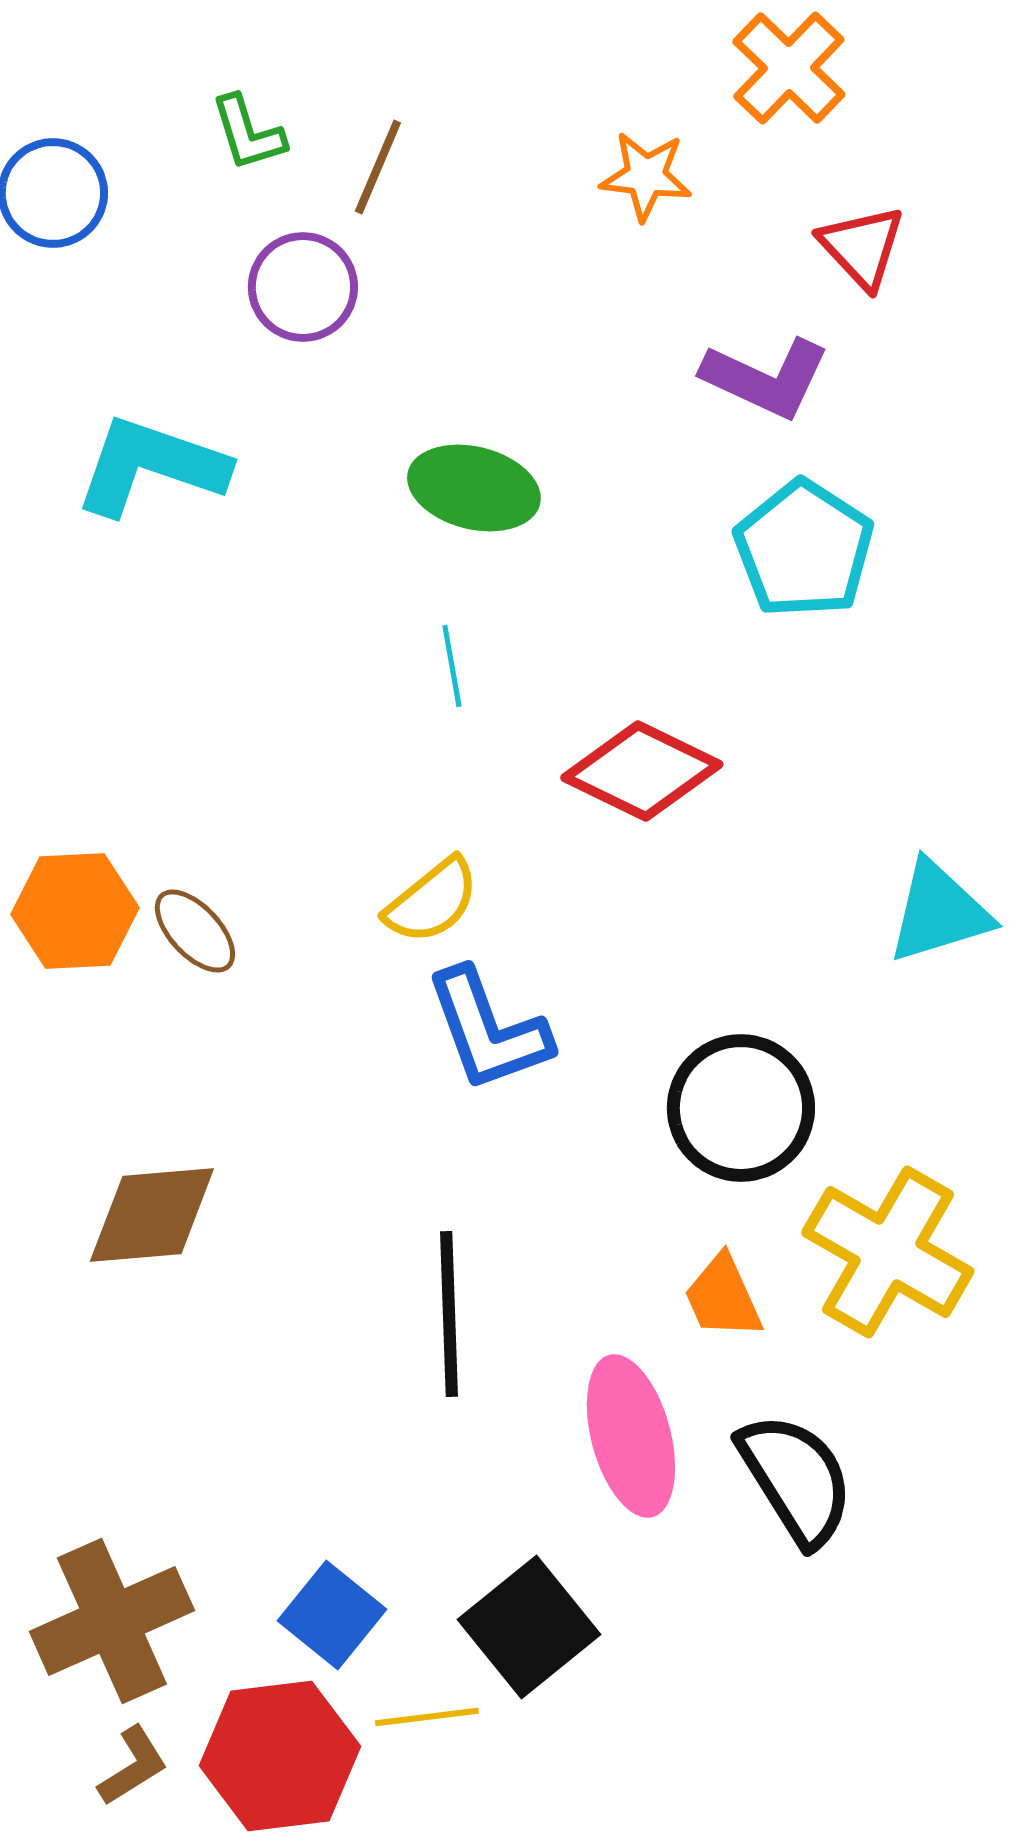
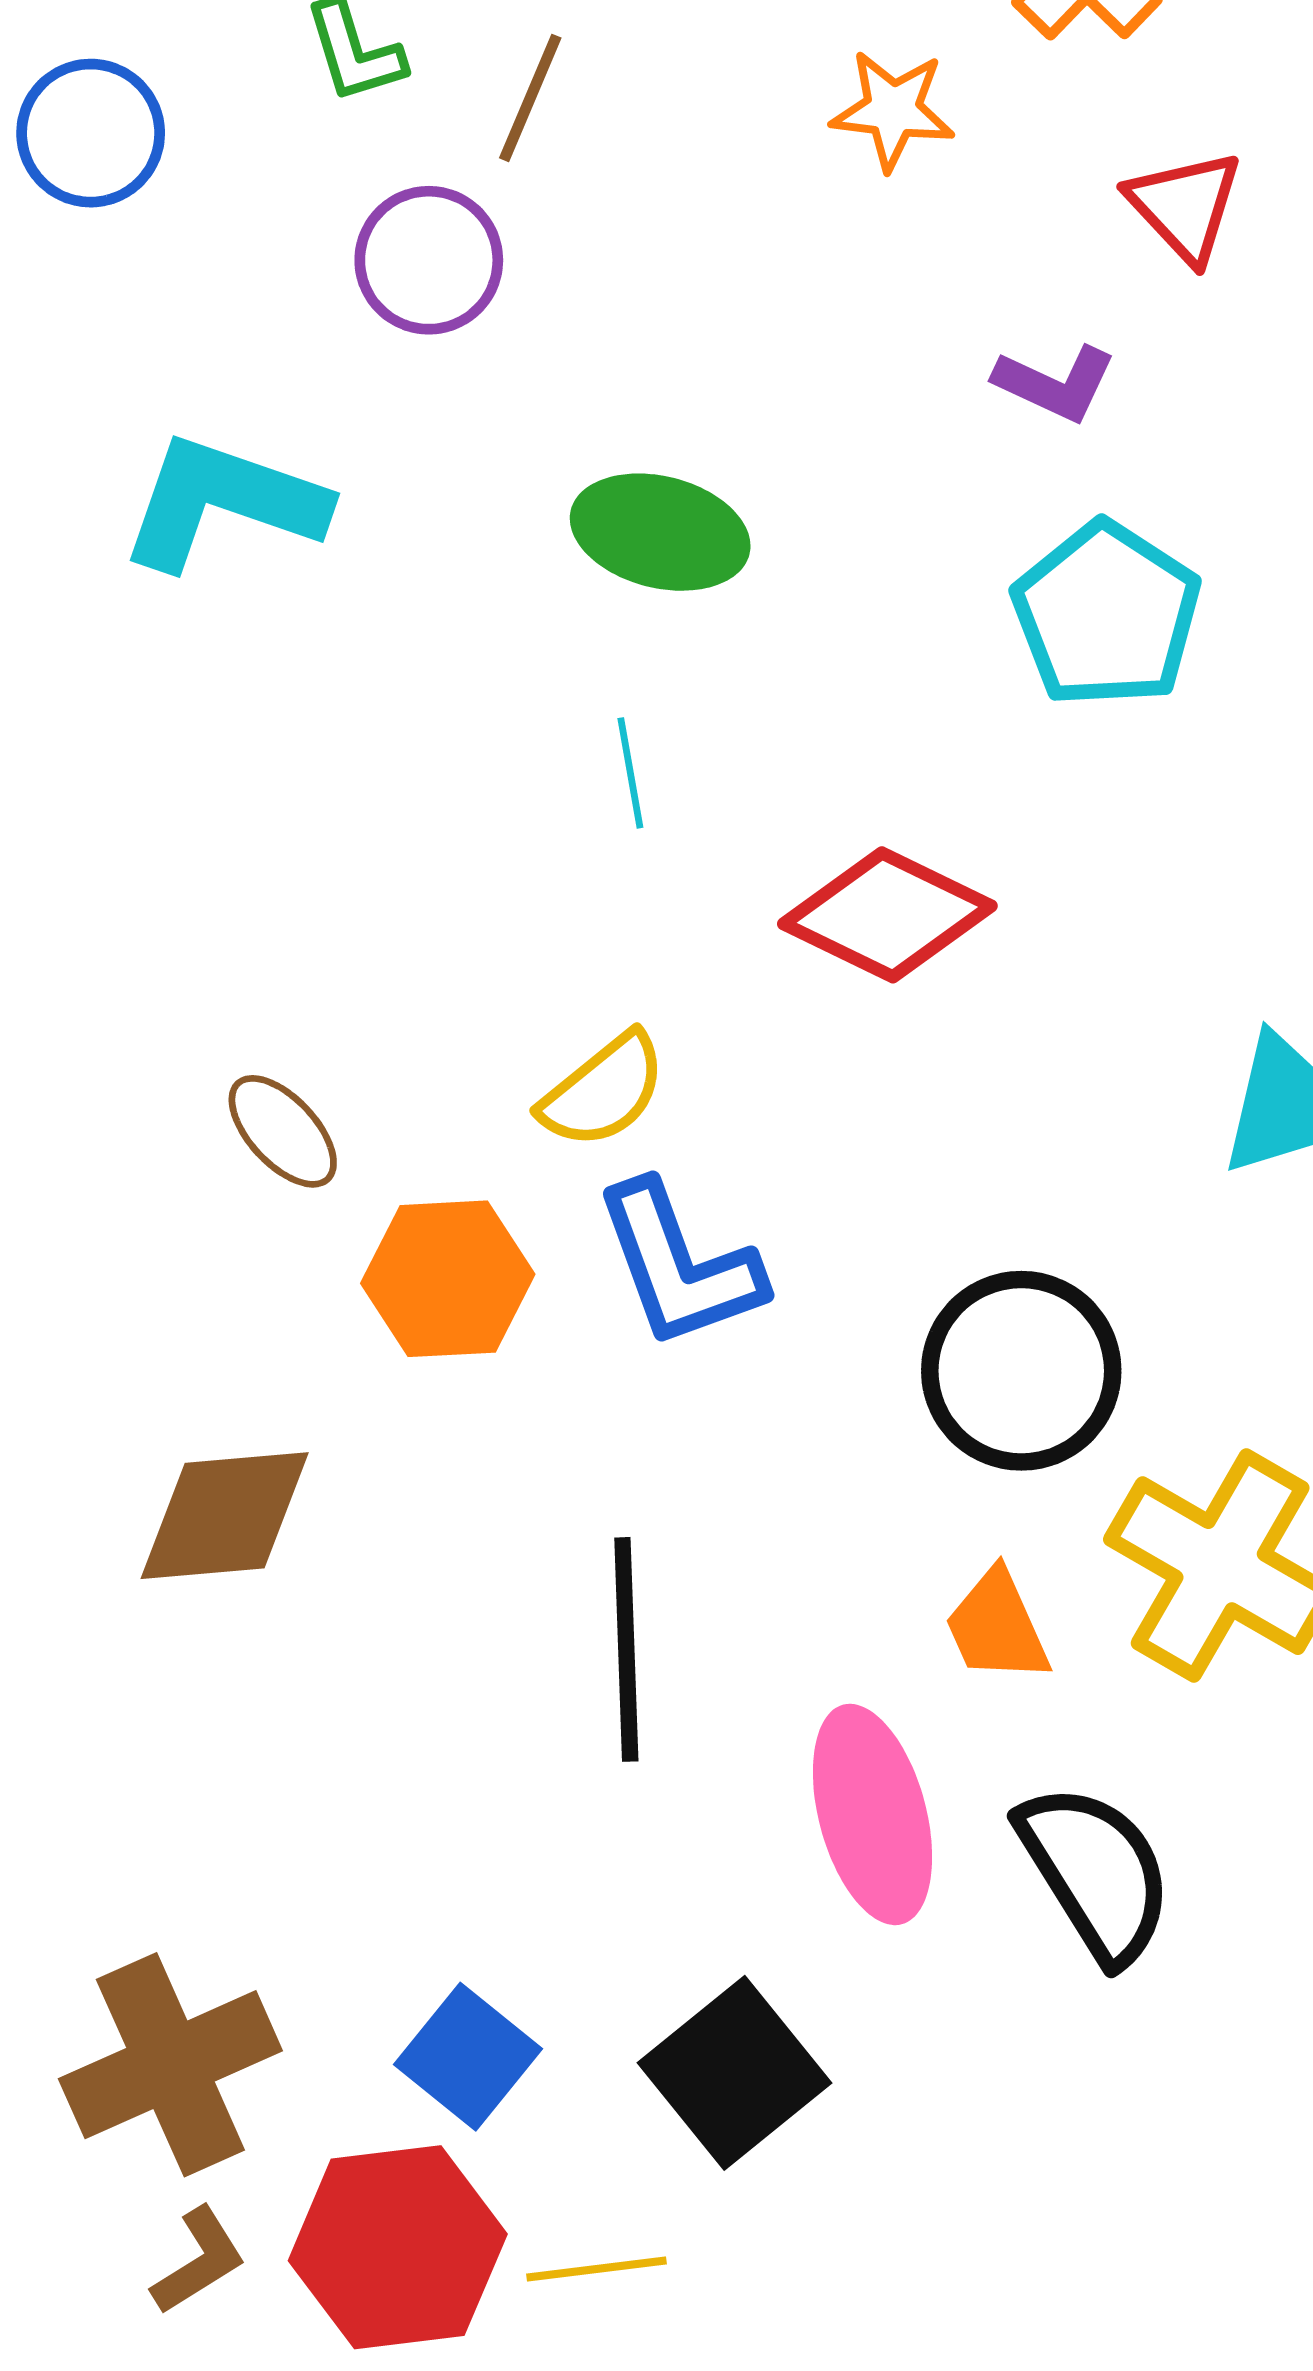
purple L-shape: (766, 378) -> (1055, 383), size x0.7
orange hexagon: (75, 911) -> (448, 1279), moved
yellow line: (427, 1717) -> (597, 2269), moved

